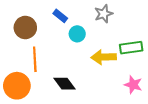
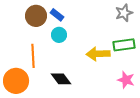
gray star: (104, 14) -> (124, 13), moved
brown circle: (25, 28) -> (36, 16), moved
cyan circle: (77, 34) -> (59, 35), moved

